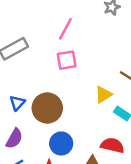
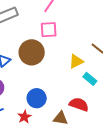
brown circle: (47, 108) -> (32, 52), moved

